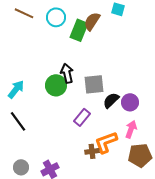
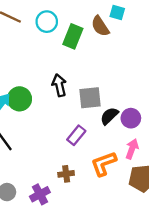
brown semicircle: (92, 21) -> (100, 26), moved, turned -66
green circle: (56, 85) -> (19, 99), moved
brown cross: (92, 151) -> (66, 174), moved

